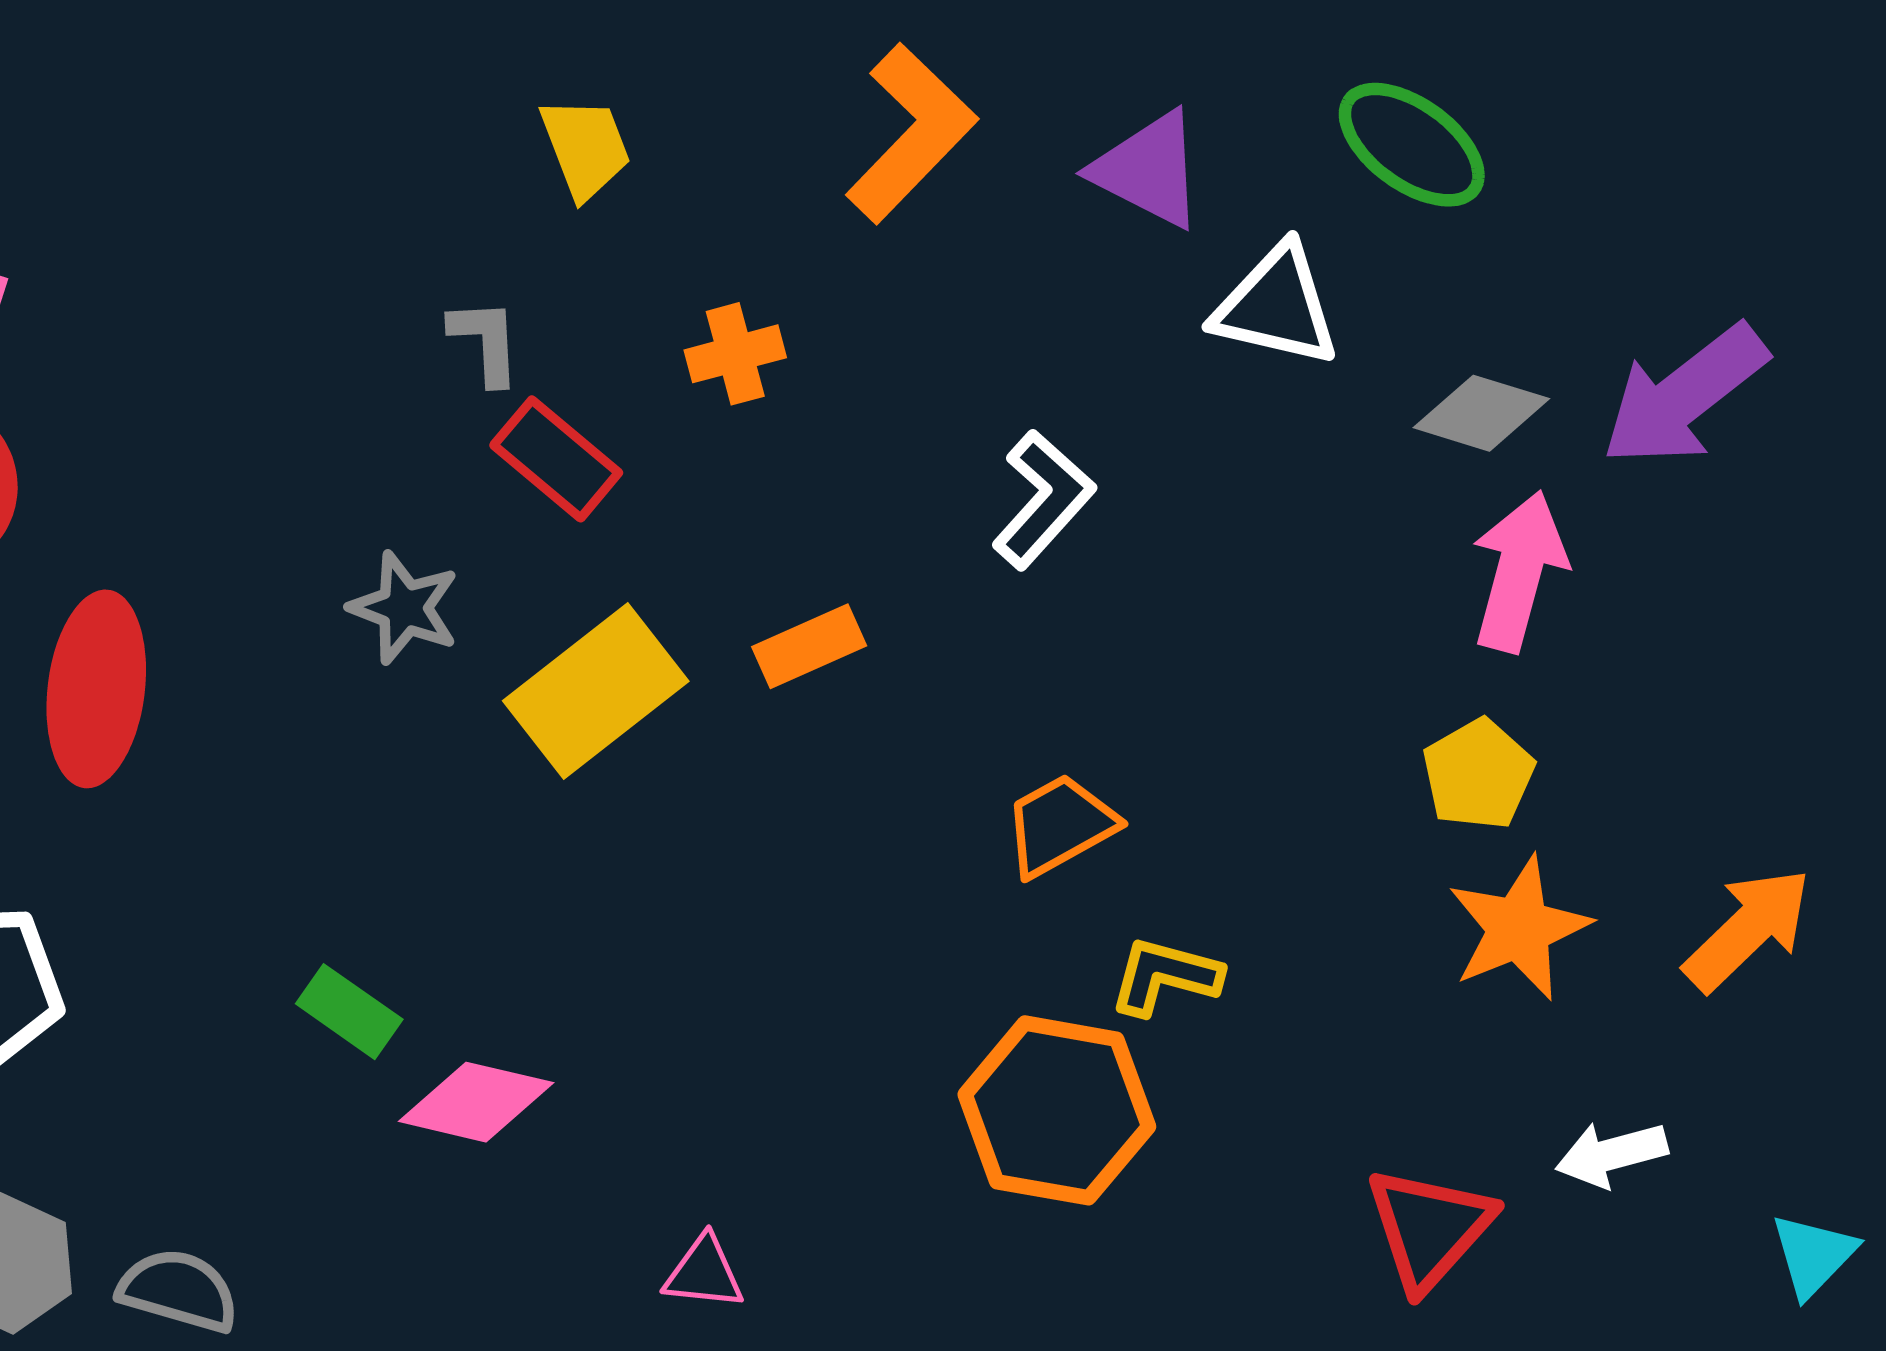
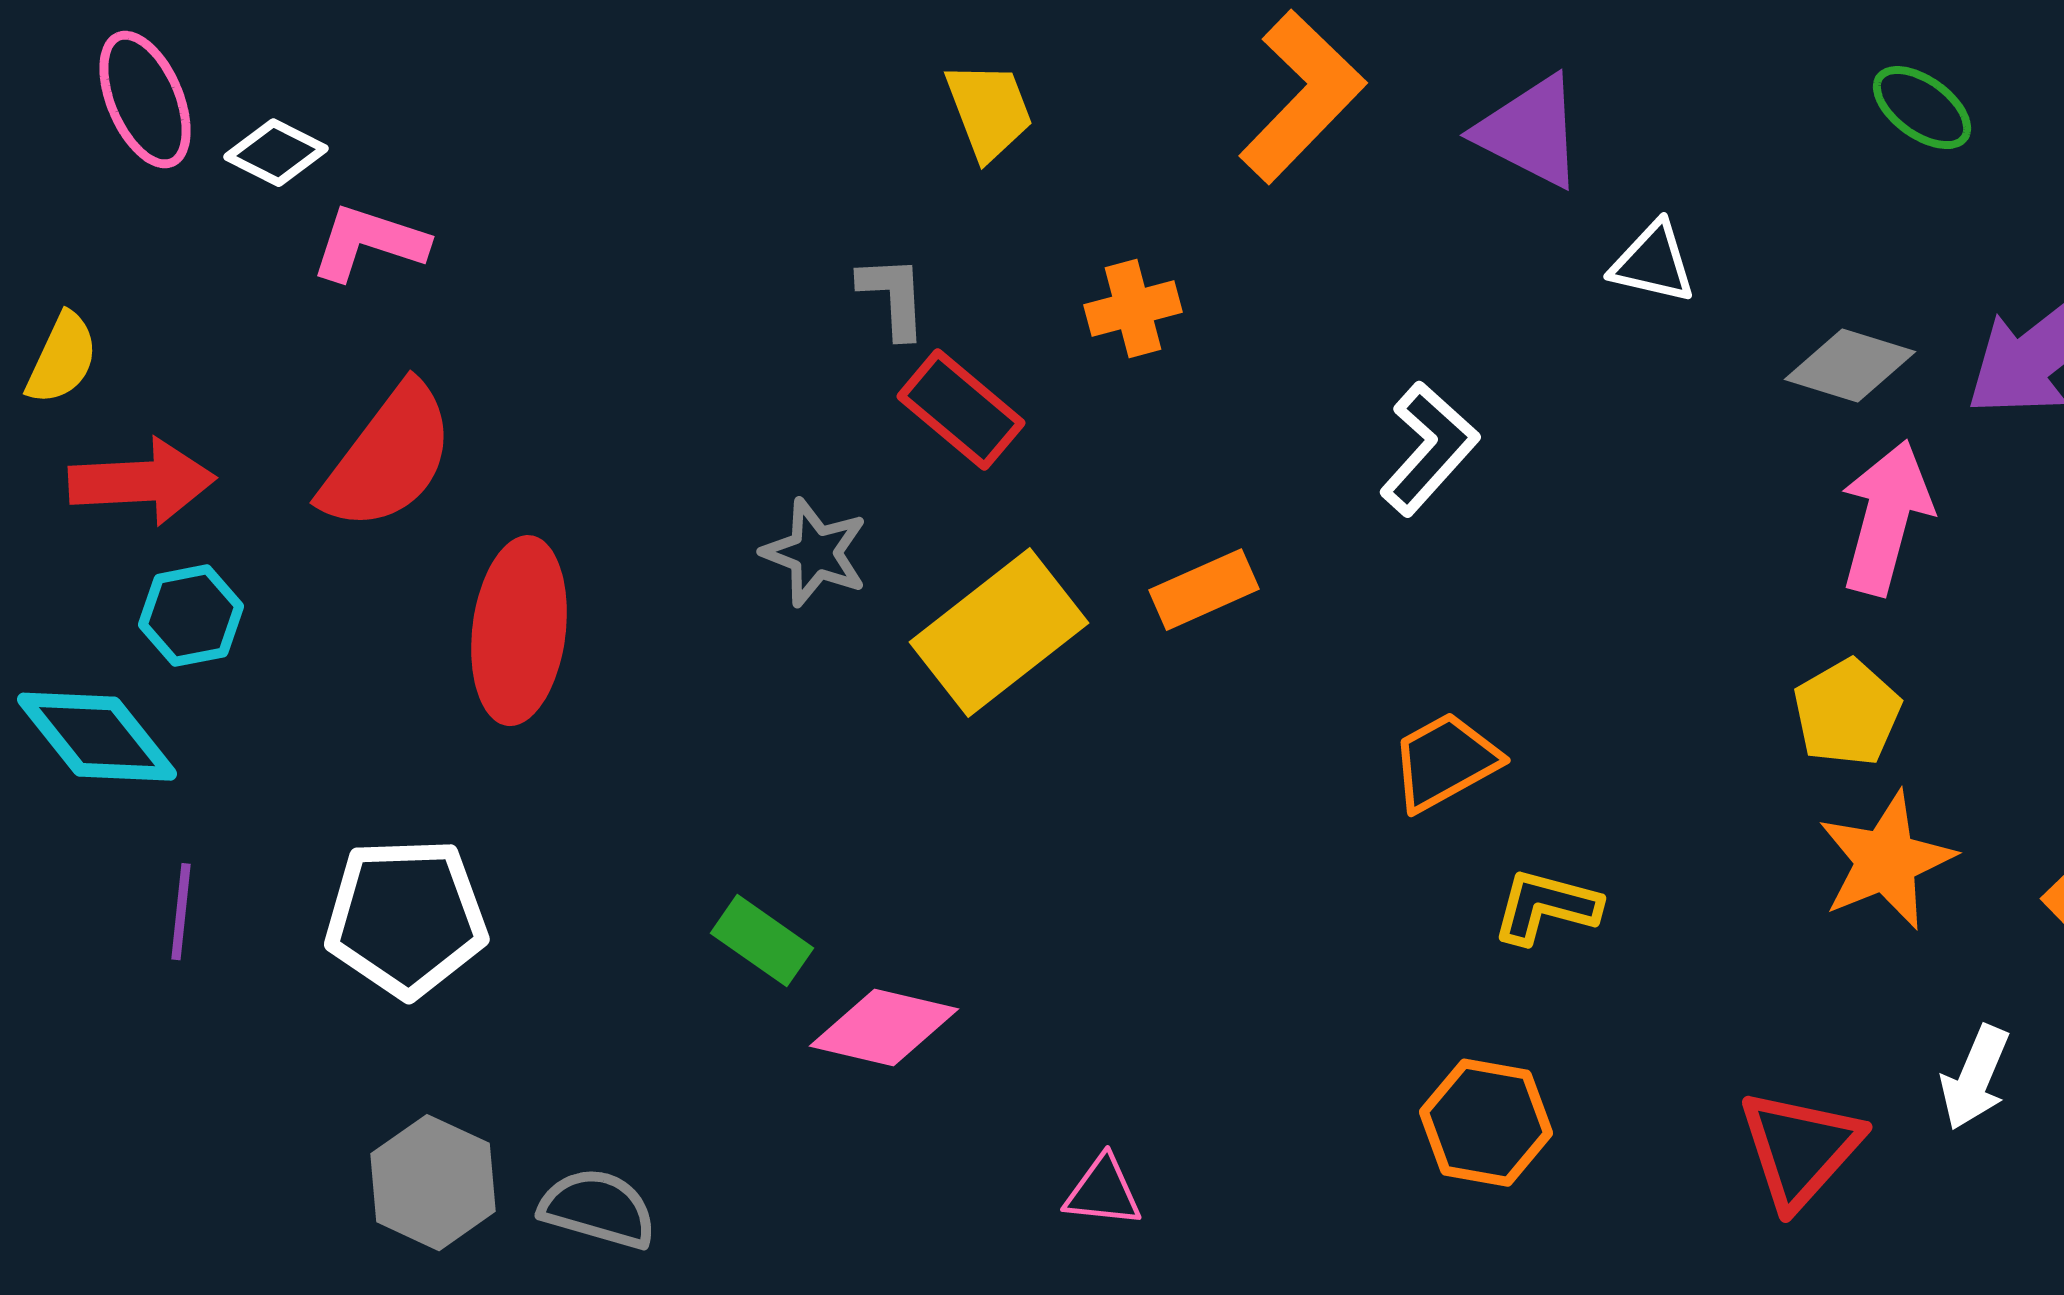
green ellipse: (1412, 145) -> (1922, 108), moved, size x0.7
white triangle: (1276, 306) -> (1653, 263), size x0.7
orange hexagon: (1057, 1110) -> (1486, 1123), moved, size x0.7
white arrow: (1612, 1154) -> (1975, 1078), turned -52

